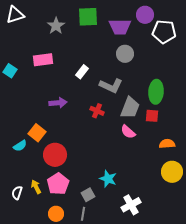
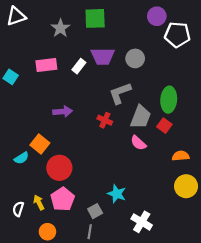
purple trapezoid: (120, 27) -> (103, 56), moved
white rectangle: (82, 72) -> (79, 66), moved
gray L-shape: (111, 86) -> (120, 93), turned 135
red square: (152, 116) -> (164, 126), turned 32
white cross: (131, 205) -> (142, 222), turned -30
orange circle: (56, 214) -> (47, 232), moved

